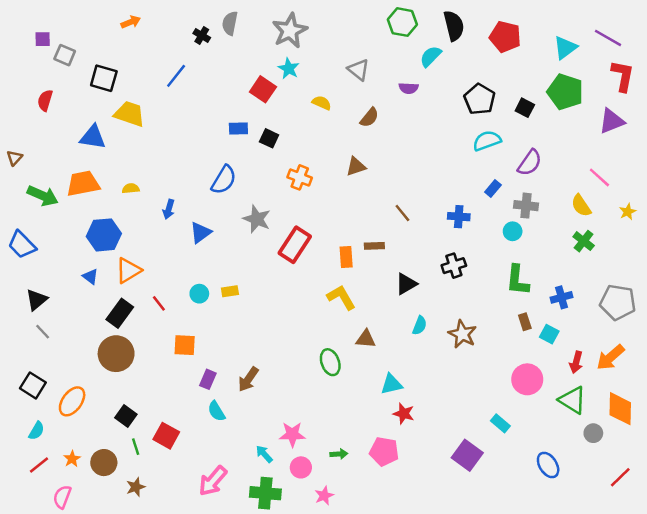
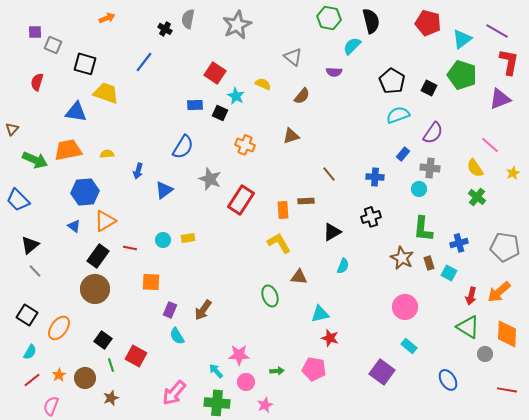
red pentagon: (505, 37) -> (428, 23), moved
cyan star: (289, 69) -> (236, 96), moved
red line: (159, 303) -> (130, 248), turned -40
brown star: (462, 334) -> (402, 258), moved
pink circle: (527, 379) -> (405, 307), moved
red line: (620, 477) -> (507, 390), turned 54

